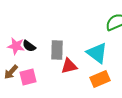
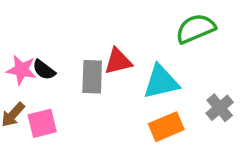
cyan triangle: (97, 53) -> (161, 82), turned -50
red triangle: (69, 66) -> (118, 61), moved

